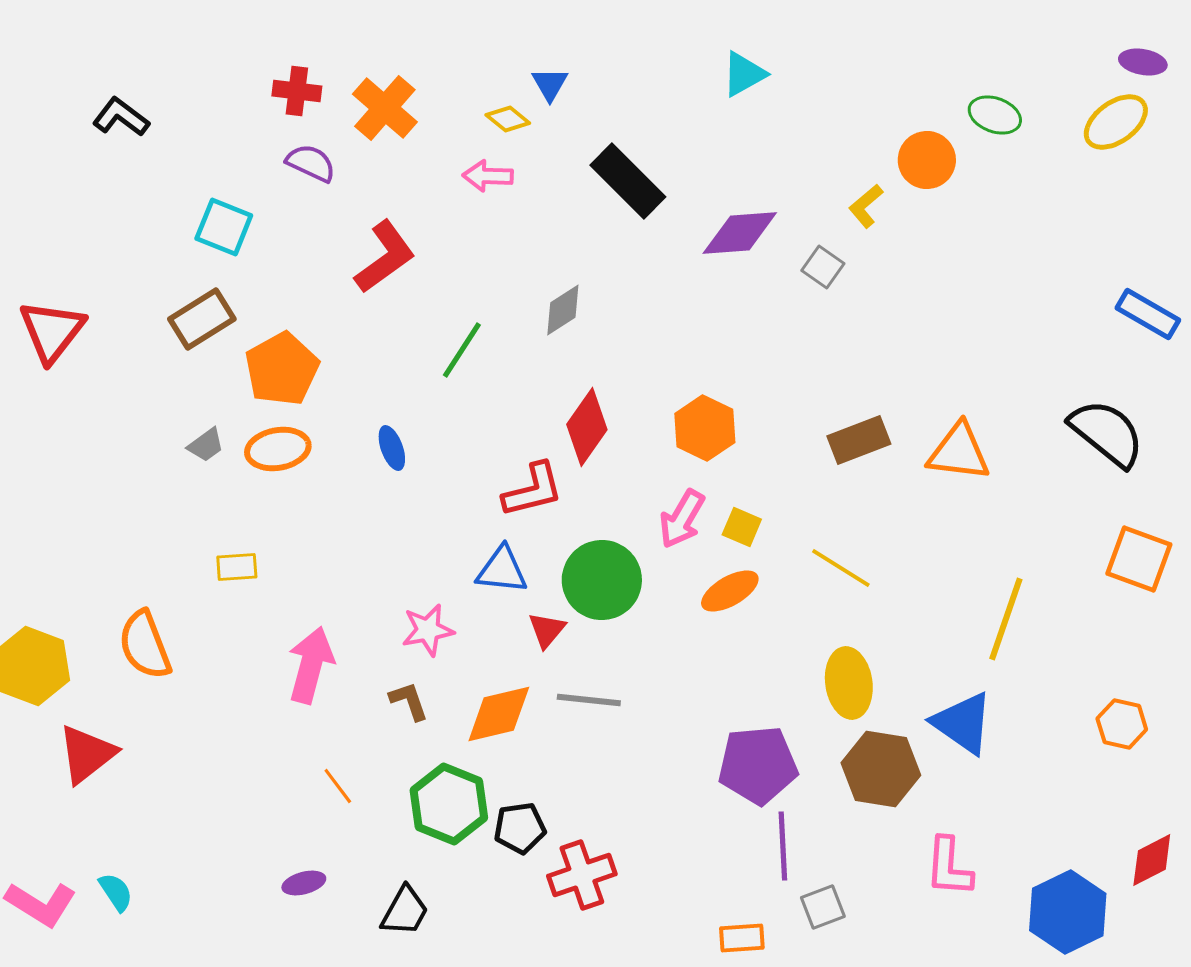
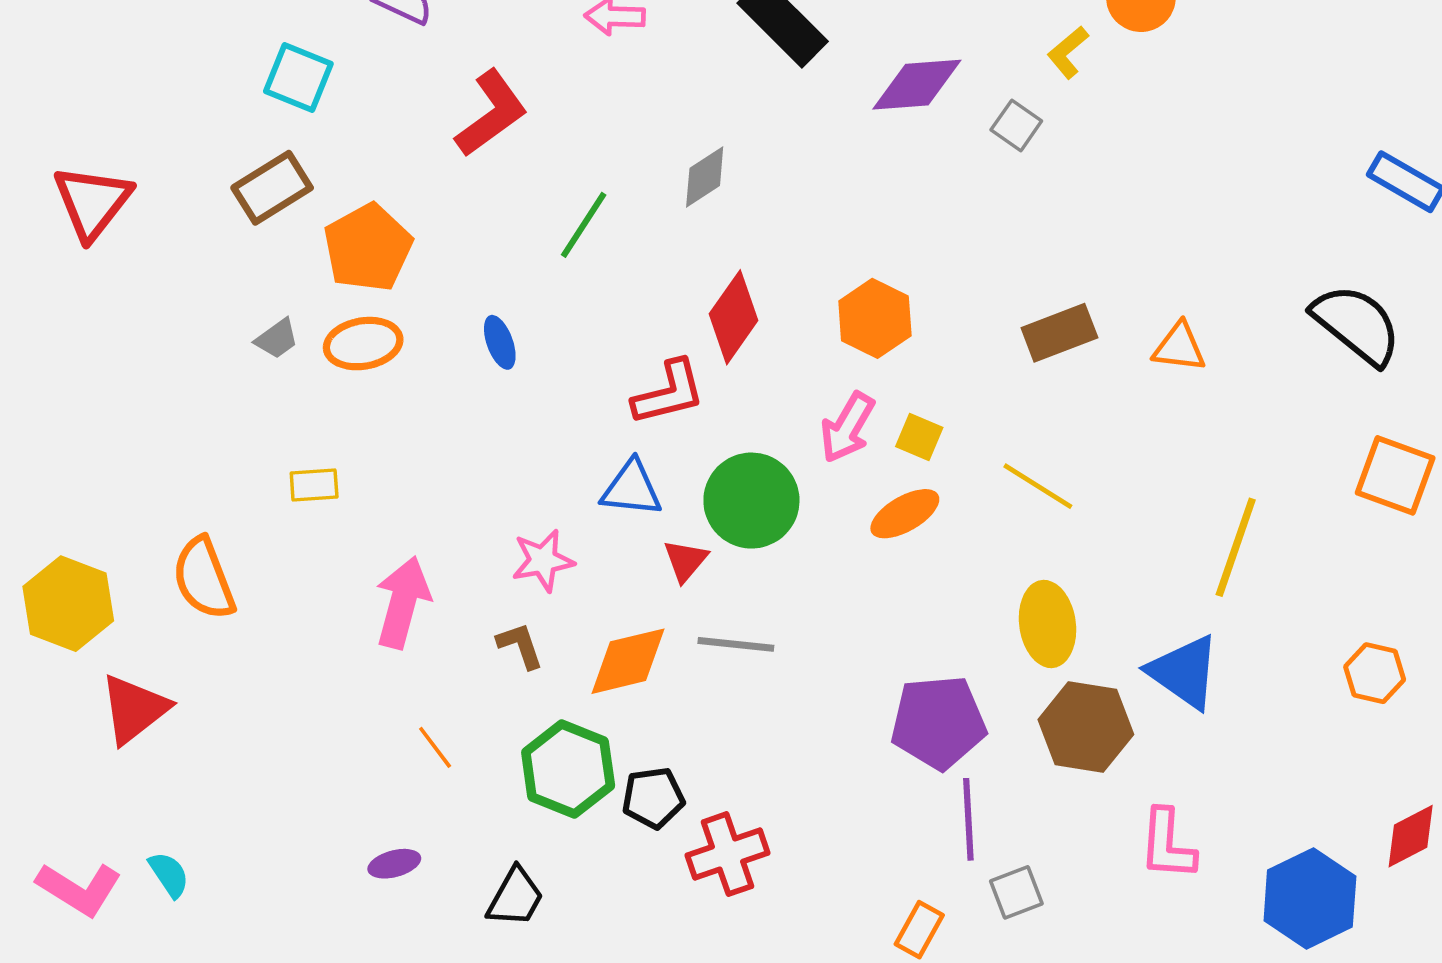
orange triangle: (959, 452) -> (1179, 347), size x0.7
orange rectangle: (742, 938) -> (919, 930), turned -57

